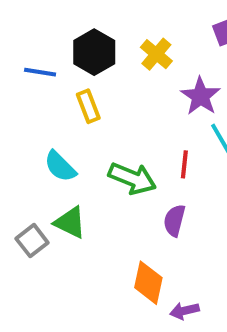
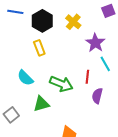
blue line: (40, 72) -> (15, 12), moved
purple semicircle: (174, 221) -> (97, 96), moved
green triangle: (70, 223) -> (41, 104), moved, turned -42

